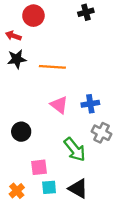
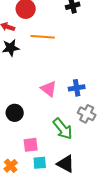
orange line: (52, 67) -> (43, 37), moved

